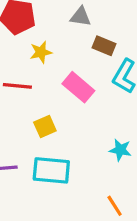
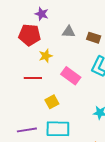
brown rectangle: (104, 46) -> (94, 38), moved

